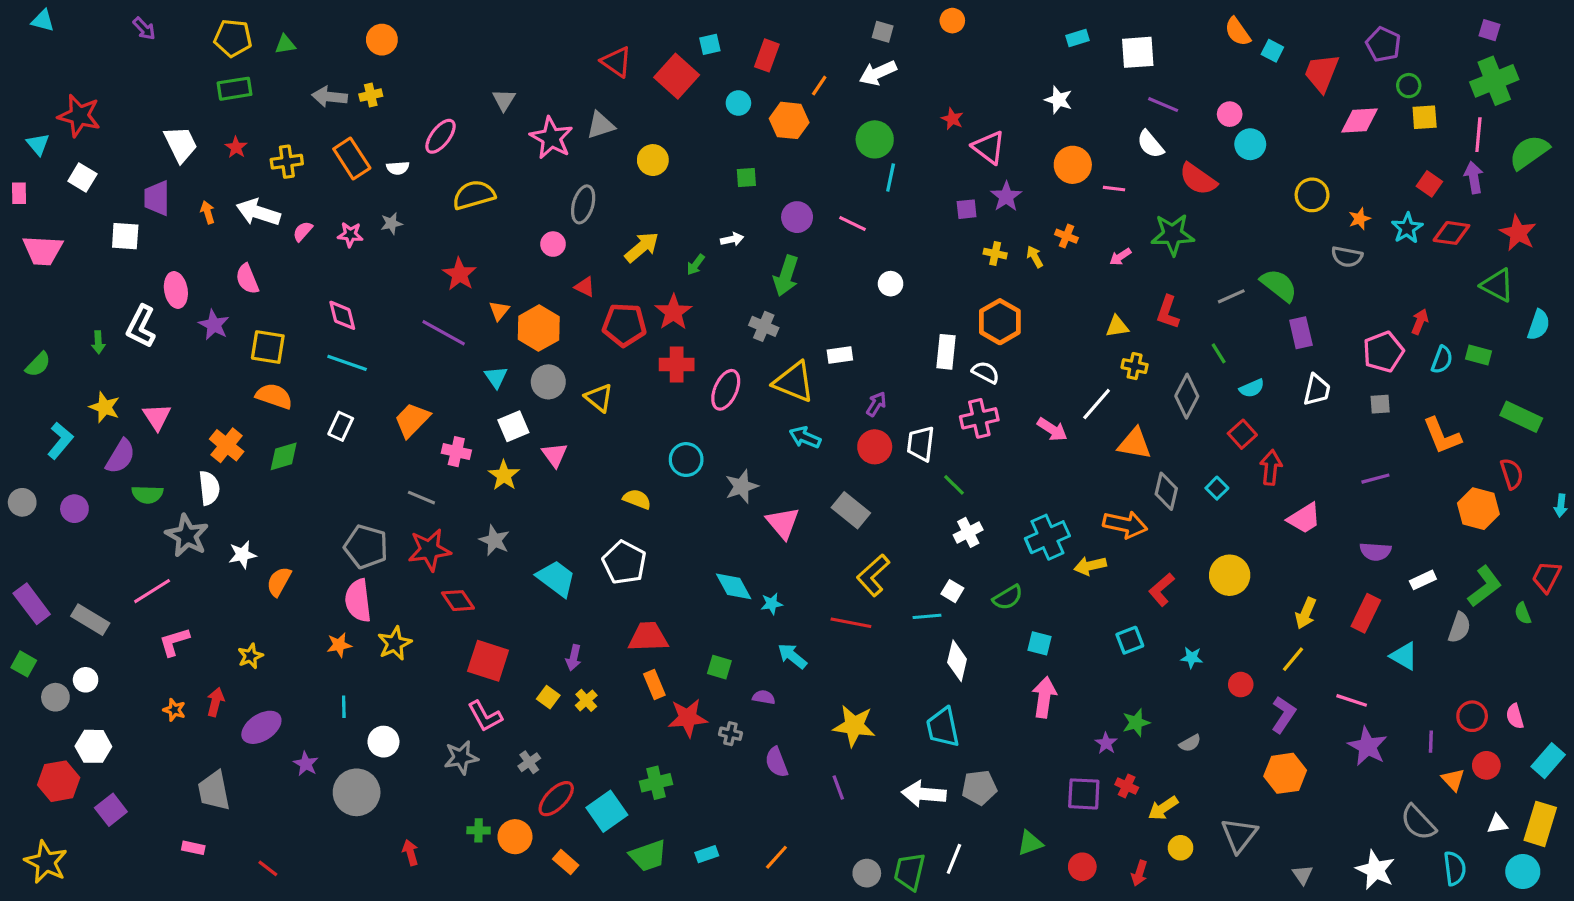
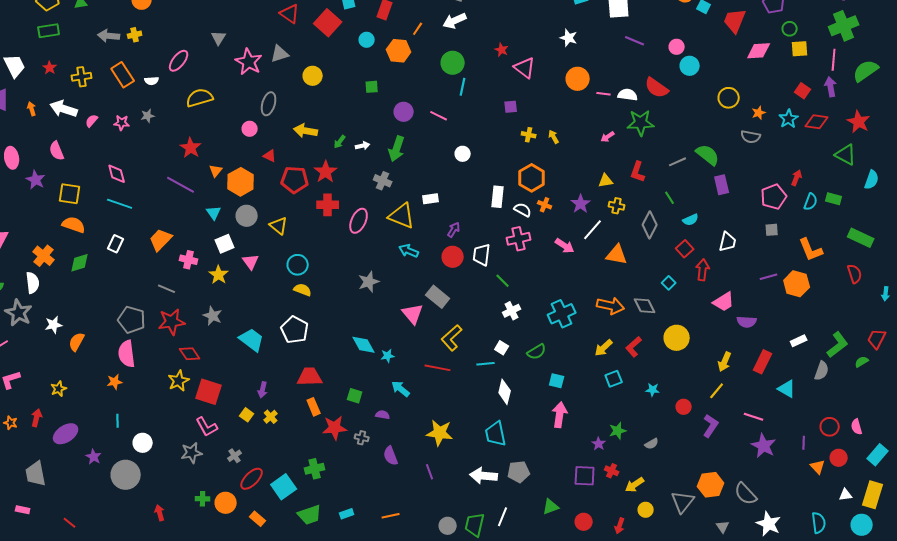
white semicircle: (1150, 144) -> (628, 95), moved, turned 138
purple star: (1006, 196) -> (581, 204), moved
orange cross: (1066, 236) -> (545, 205), moved
white arrow: (732, 239) -> (363, 146), moved
yellow arrow: (642, 247) -> (306, 131), turned -130
white trapezoid: (1317, 390) -> (728, 242), moved
cyan circle: (686, 460) -> (298, 265), moved
gray diamond: (1166, 491) -> (645, 306), moved, turned -40
orange hexagon: (1478, 509) -> (797, 284), moved
pink triangle: (783, 523) -> (413, 314), moved
purple semicircle: (1375, 551) -> (747, 322), moved
yellow arrow: (1090, 566) -> (604, 348), moved, turned -30
green semicircle: (1523, 613) -> (862, 362), turned 80
yellow star: (395, 643) -> (179, 381), moved
orange hexagon: (1285, 773) -> (711, 485), moved
gray semicircle: (1418, 822) -> (746, 494), moved
orange line: (776, 857) -> (391, 516), turned 36

